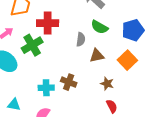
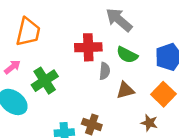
red cross: (48, 23) -> (88, 47), moved
brown star: (107, 84) -> (149, 123), moved

